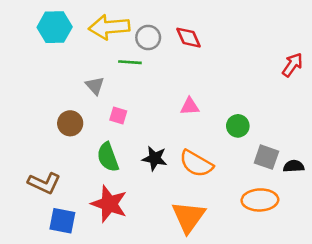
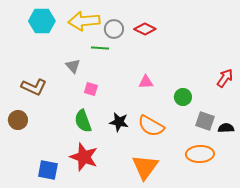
red diamond: (188, 38) -> (145, 29), turned -40
red arrow: (292, 65) -> (225, 78), moved
brown circle: (70, 123) -> (18, 120), moved
brown L-shape: (44, 183) -> (34, 87), moved

